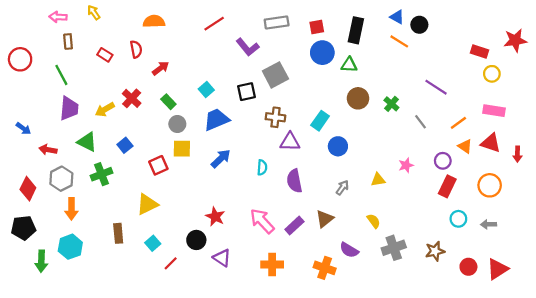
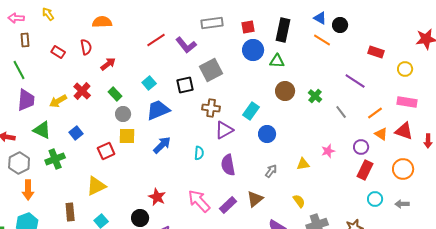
red line: (214, 24) -> (156, 40), moved
red rectangle: (480, 52) -> (376, 52), moved
purple triangle: (290, 142) -> (224, 130), turned -30

